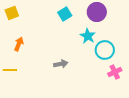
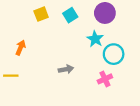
yellow square: (12, 13) -> (41, 14), moved
pink cross: (115, 72) -> (105, 79), moved

